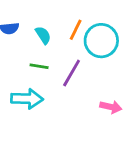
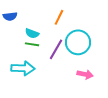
cyan semicircle: (43, 35) -> (32, 33), moved, turned 144
cyan circle: (101, 41) -> (78, 42), moved

